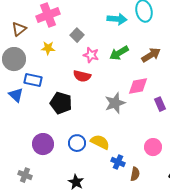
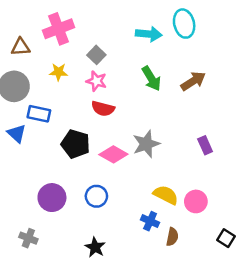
brown triangle: (19, 29) -> (21, 47), turned 35
green arrow: (119, 53) -> (151, 79), turned -90
pink star: (91, 55) -> (96, 81), moved
pink diamond: (138, 86) -> (113, 154), moved, turned 40
yellow semicircle: (100, 142) -> (166, 195), moved

